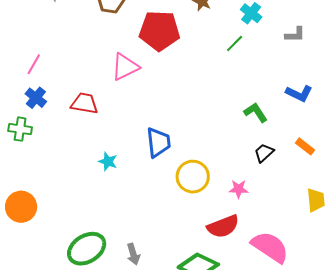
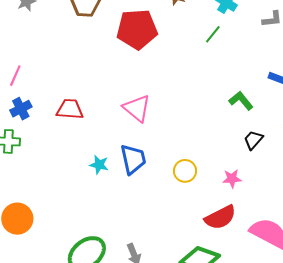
pink triangle: (125, 67) -> (137, 108), moved, turned -48
blue cross: (36, 98) -> (21, 109), turned 30
blue trapezoid: (158, 142) -> (133, 159), moved
yellow circle: (193, 177) -> (185, 171), size x0.7

